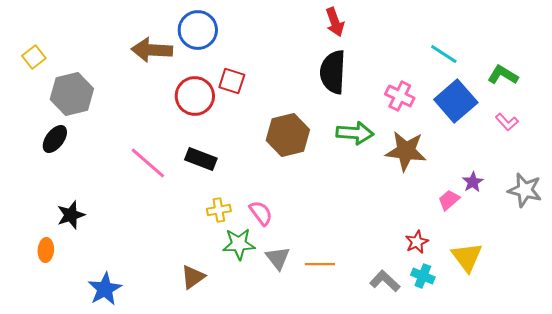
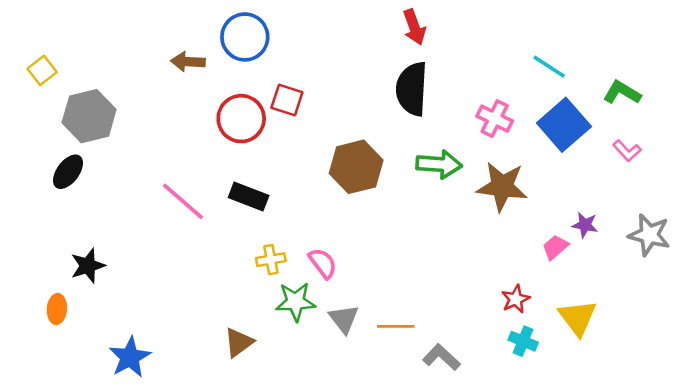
brown arrow: (152, 50) -> (188, 62), size x0.7
purple star: (473, 182) -> (585, 225), turned -30
gray L-shape: (385, 281) -> (441, 357), moved

